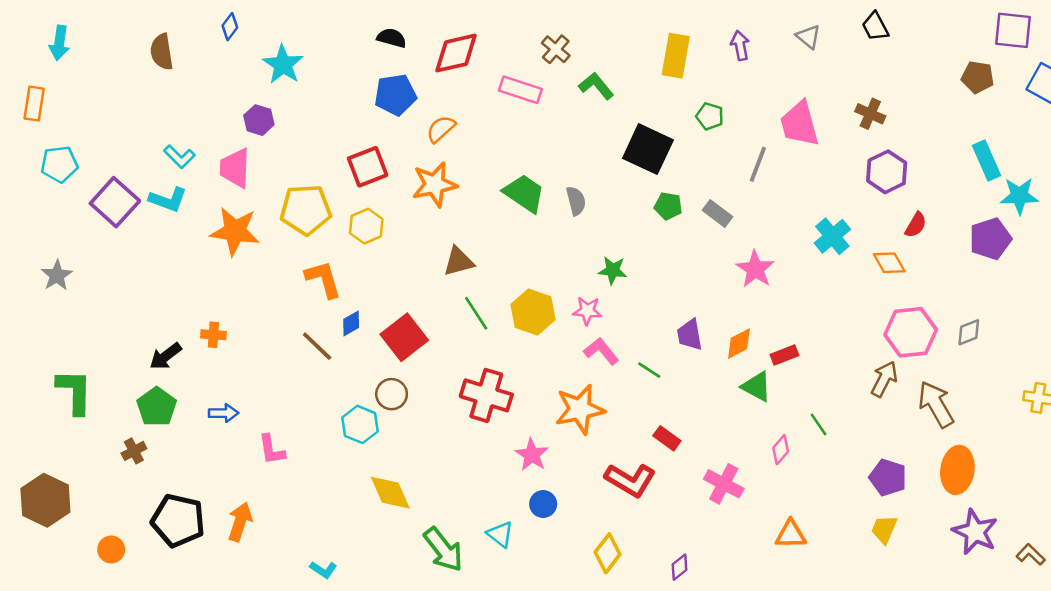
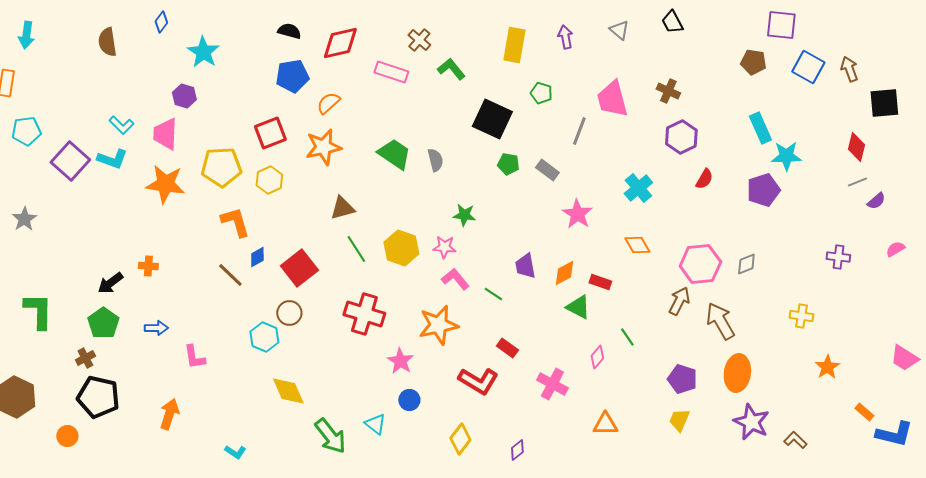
orange diamond: (889, 263) -> (637, 245), moved
red rectangle: (784, 355) -> (600, 282), turned 40
black pentagon: (178, 520) -> (98, 397), moved

